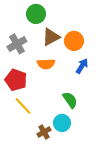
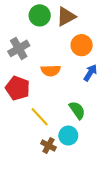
brown triangle: (51, 37) -> (66, 17), moved
yellow line: (23, 106) -> (40, 117), moved
brown cross: (44, 132) -> (48, 145), turned -32

